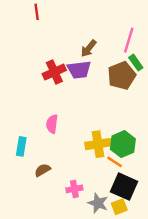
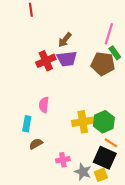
brown arrow: (89, 48) -> (65, 40), moved
brown pentagon: (122, 76) -> (103, 64), turned 30
cyan rectangle: (21, 146) -> (27, 124), moved
orange line: (115, 162) -> (111, 143), moved

